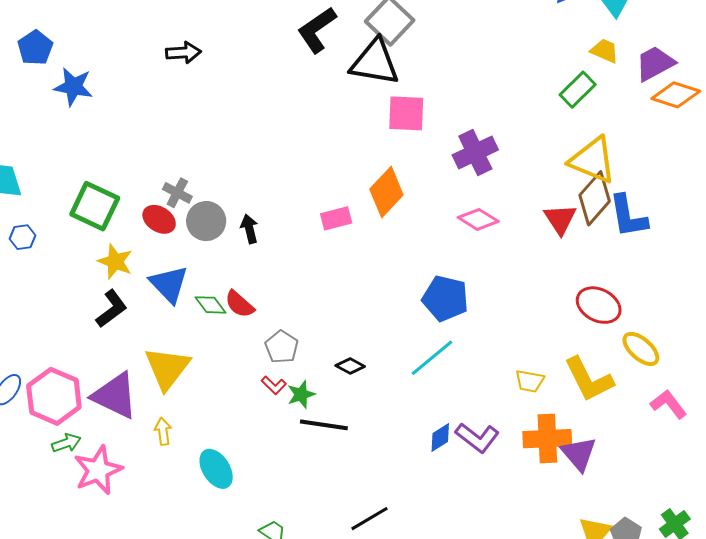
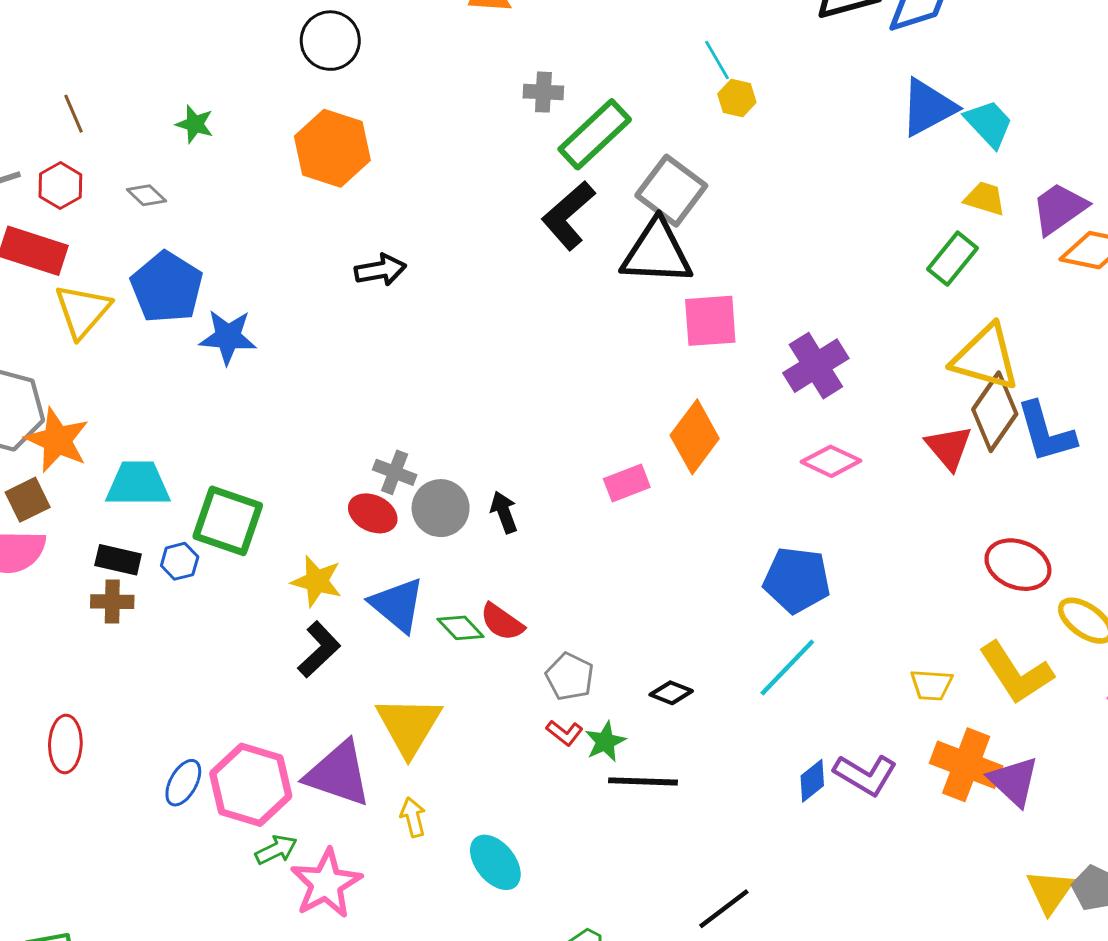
blue pentagon: (35, 48) -> (167, 287), size x1.4
green square: (95, 206) -> (228, 521), moved
orange cross: (547, 439) -> (966, 765), turned 30

